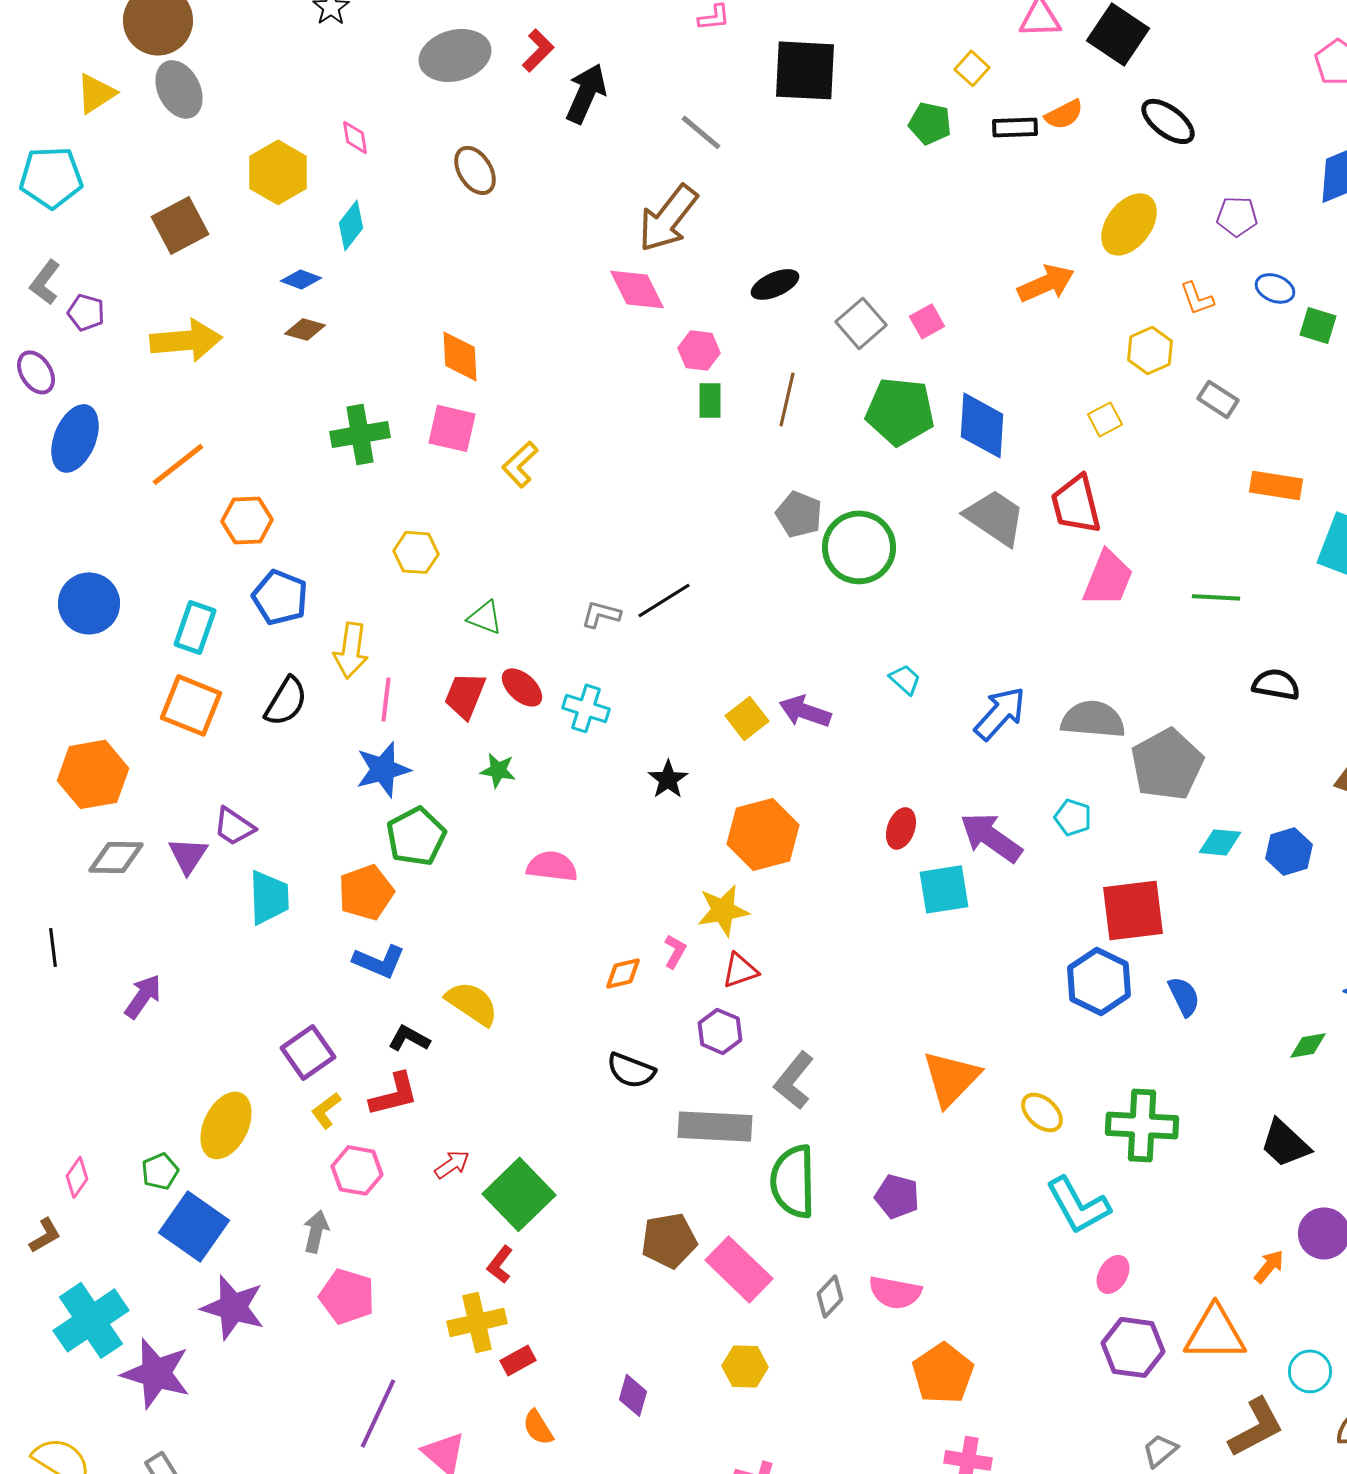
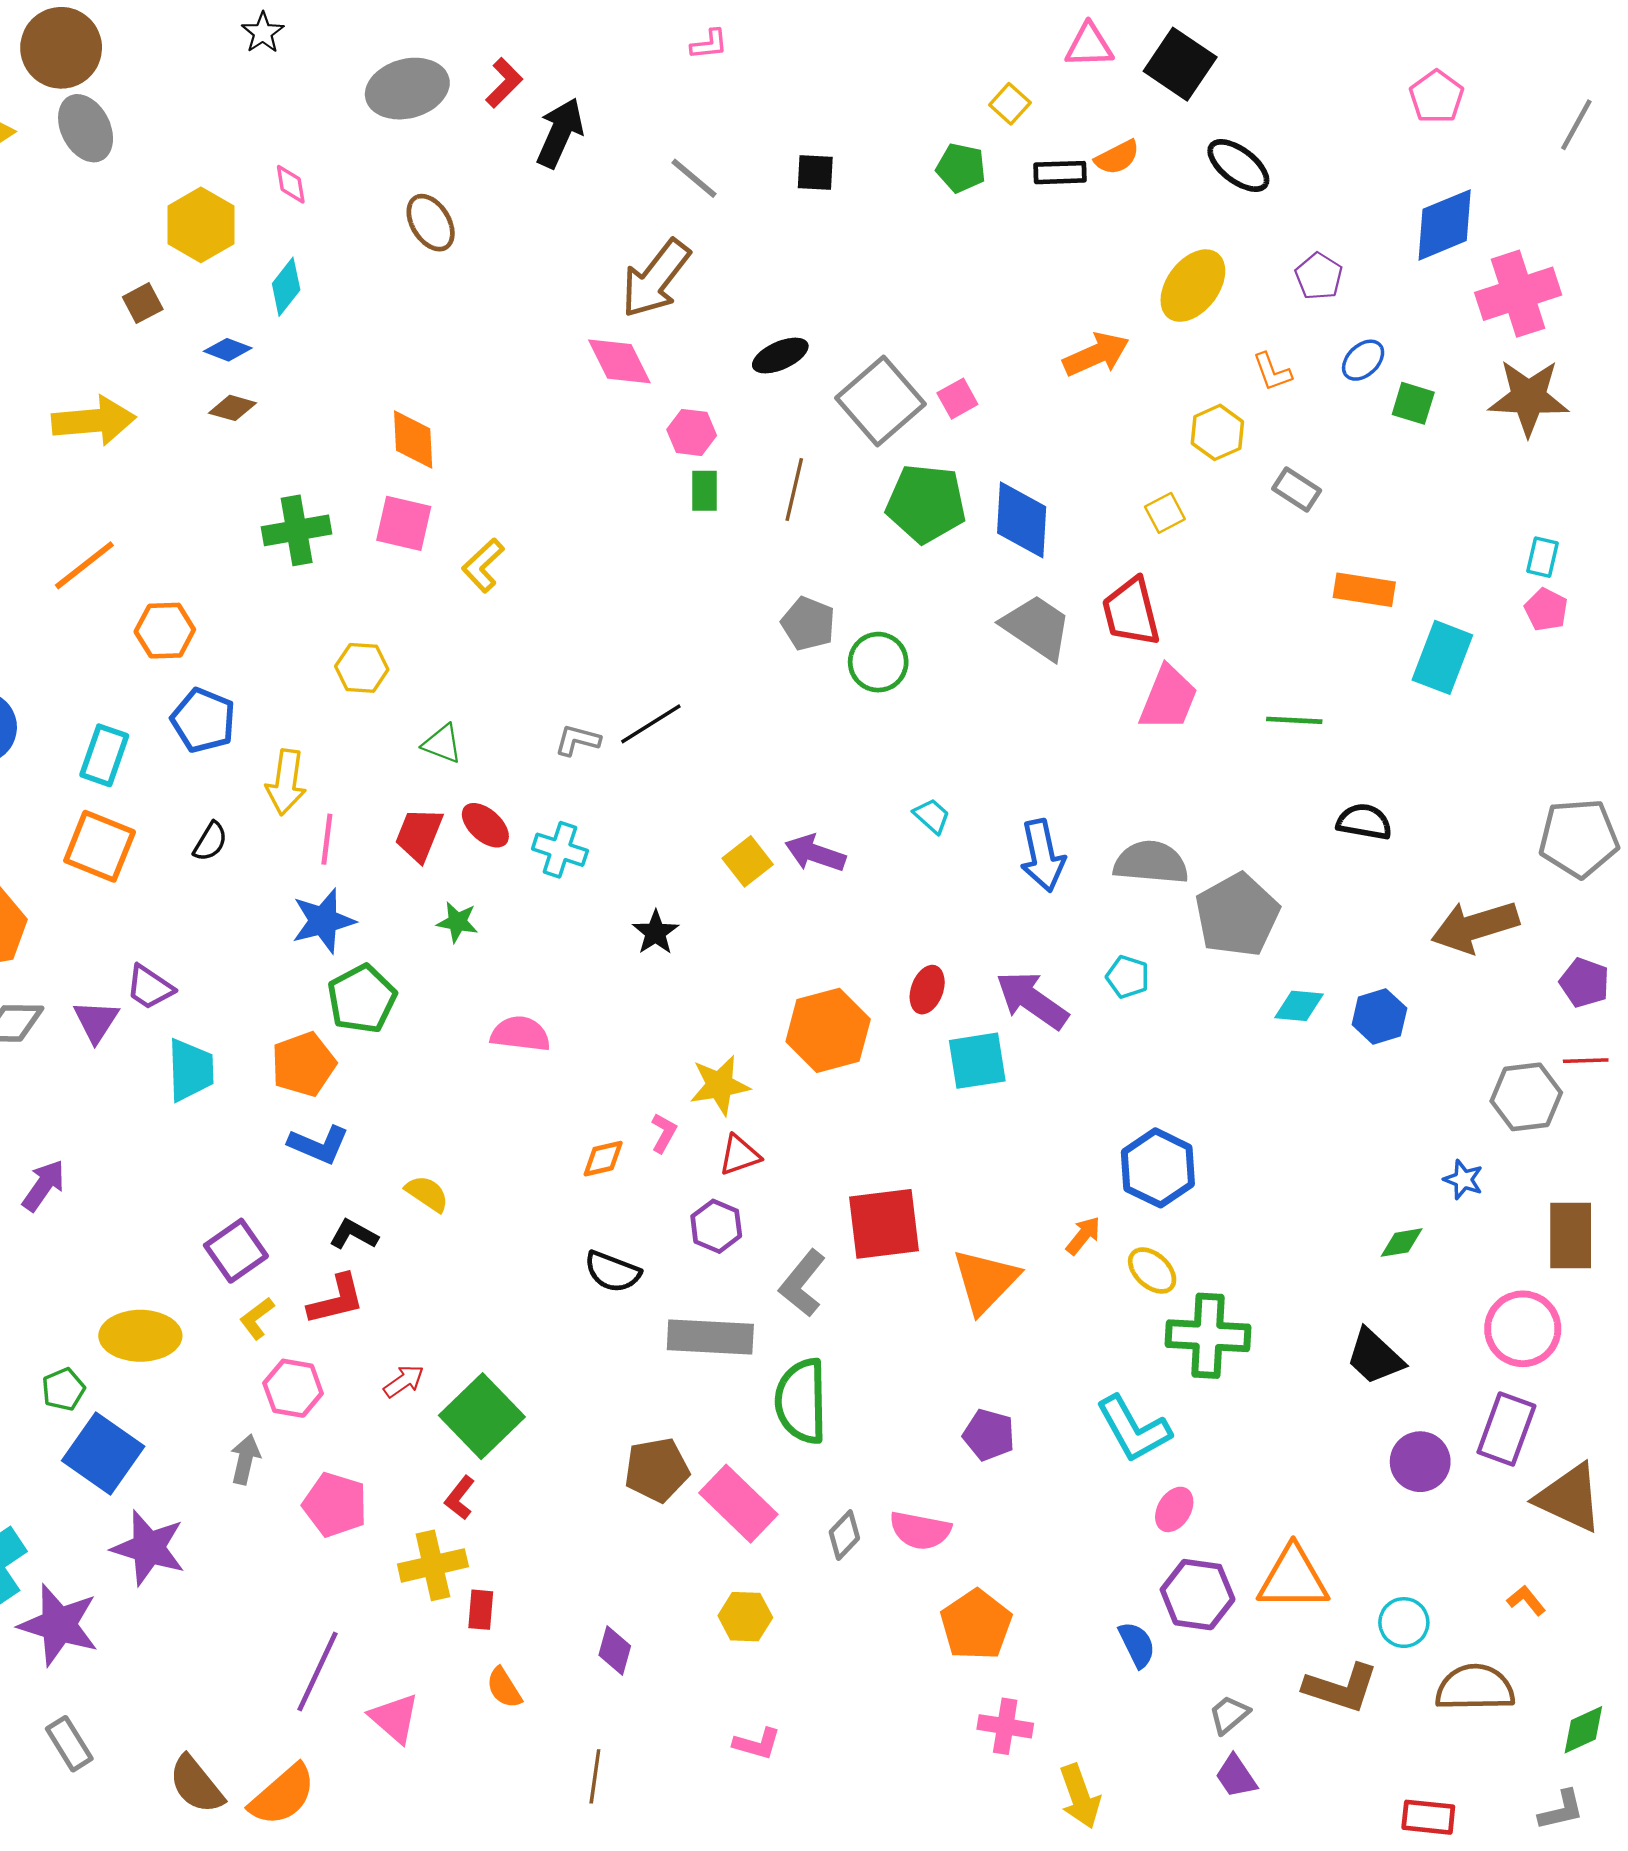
black square: (805, 70) -> (815, 173), moved, size x0.5
purple pentagon: (1237, 216) -> (1319, 276), turned 30
brown square: (180, 225) -> (143, 303), moved, size x0.6
blue ellipse: (1275, 288) -> (1363, 360), turned -66
gray square: (861, 323) -> (881, 401), size x1.5
green circle: (859, 547) -> (878, 662), size x0.7
black semicircle: (286, 701) -> (210, 842), size x0.7
blue arrow: (1000, 713) -> (1043, 856), turned 126
orange hexagon: (763, 834) -> (828, 1030), moved
red square: (1133, 910) -> (884, 1224), moved
blue semicircle: (1184, 996) -> (1137, 1645), moved
yellow semicircle: (472, 1003) -> (427, 1194), size x0.7
yellow ellipse: (1042, 1112) -> (1152, 1271), moved
yellow ellipse: (226, 1125) -> (140, 1336), turned 64
purple pentagon: (897, 1196) -> (989, 1435), moved
orange arrow: (1269, 1266) -> (1083, 1236), moved
pink pentagon: (347, 1296) -> (335, 1505), moved
red rectangle: (518, 1360) -> (481, 1610), turned -56
brown L-shape: (1256, 1427) -> (1341, 1688), turned 46

